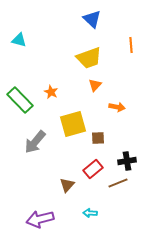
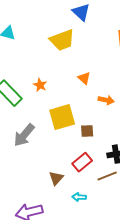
yellow trapezoid: (89, 58) -> (62, 40), moved
orange triangle: (95, 85) -> (84, 78), turned -32
cyan arrow: (90, 213) -> (79, 197), moved

